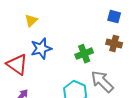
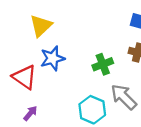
yellow triangle: (31, 21) -> (41, 26), size x1.5

